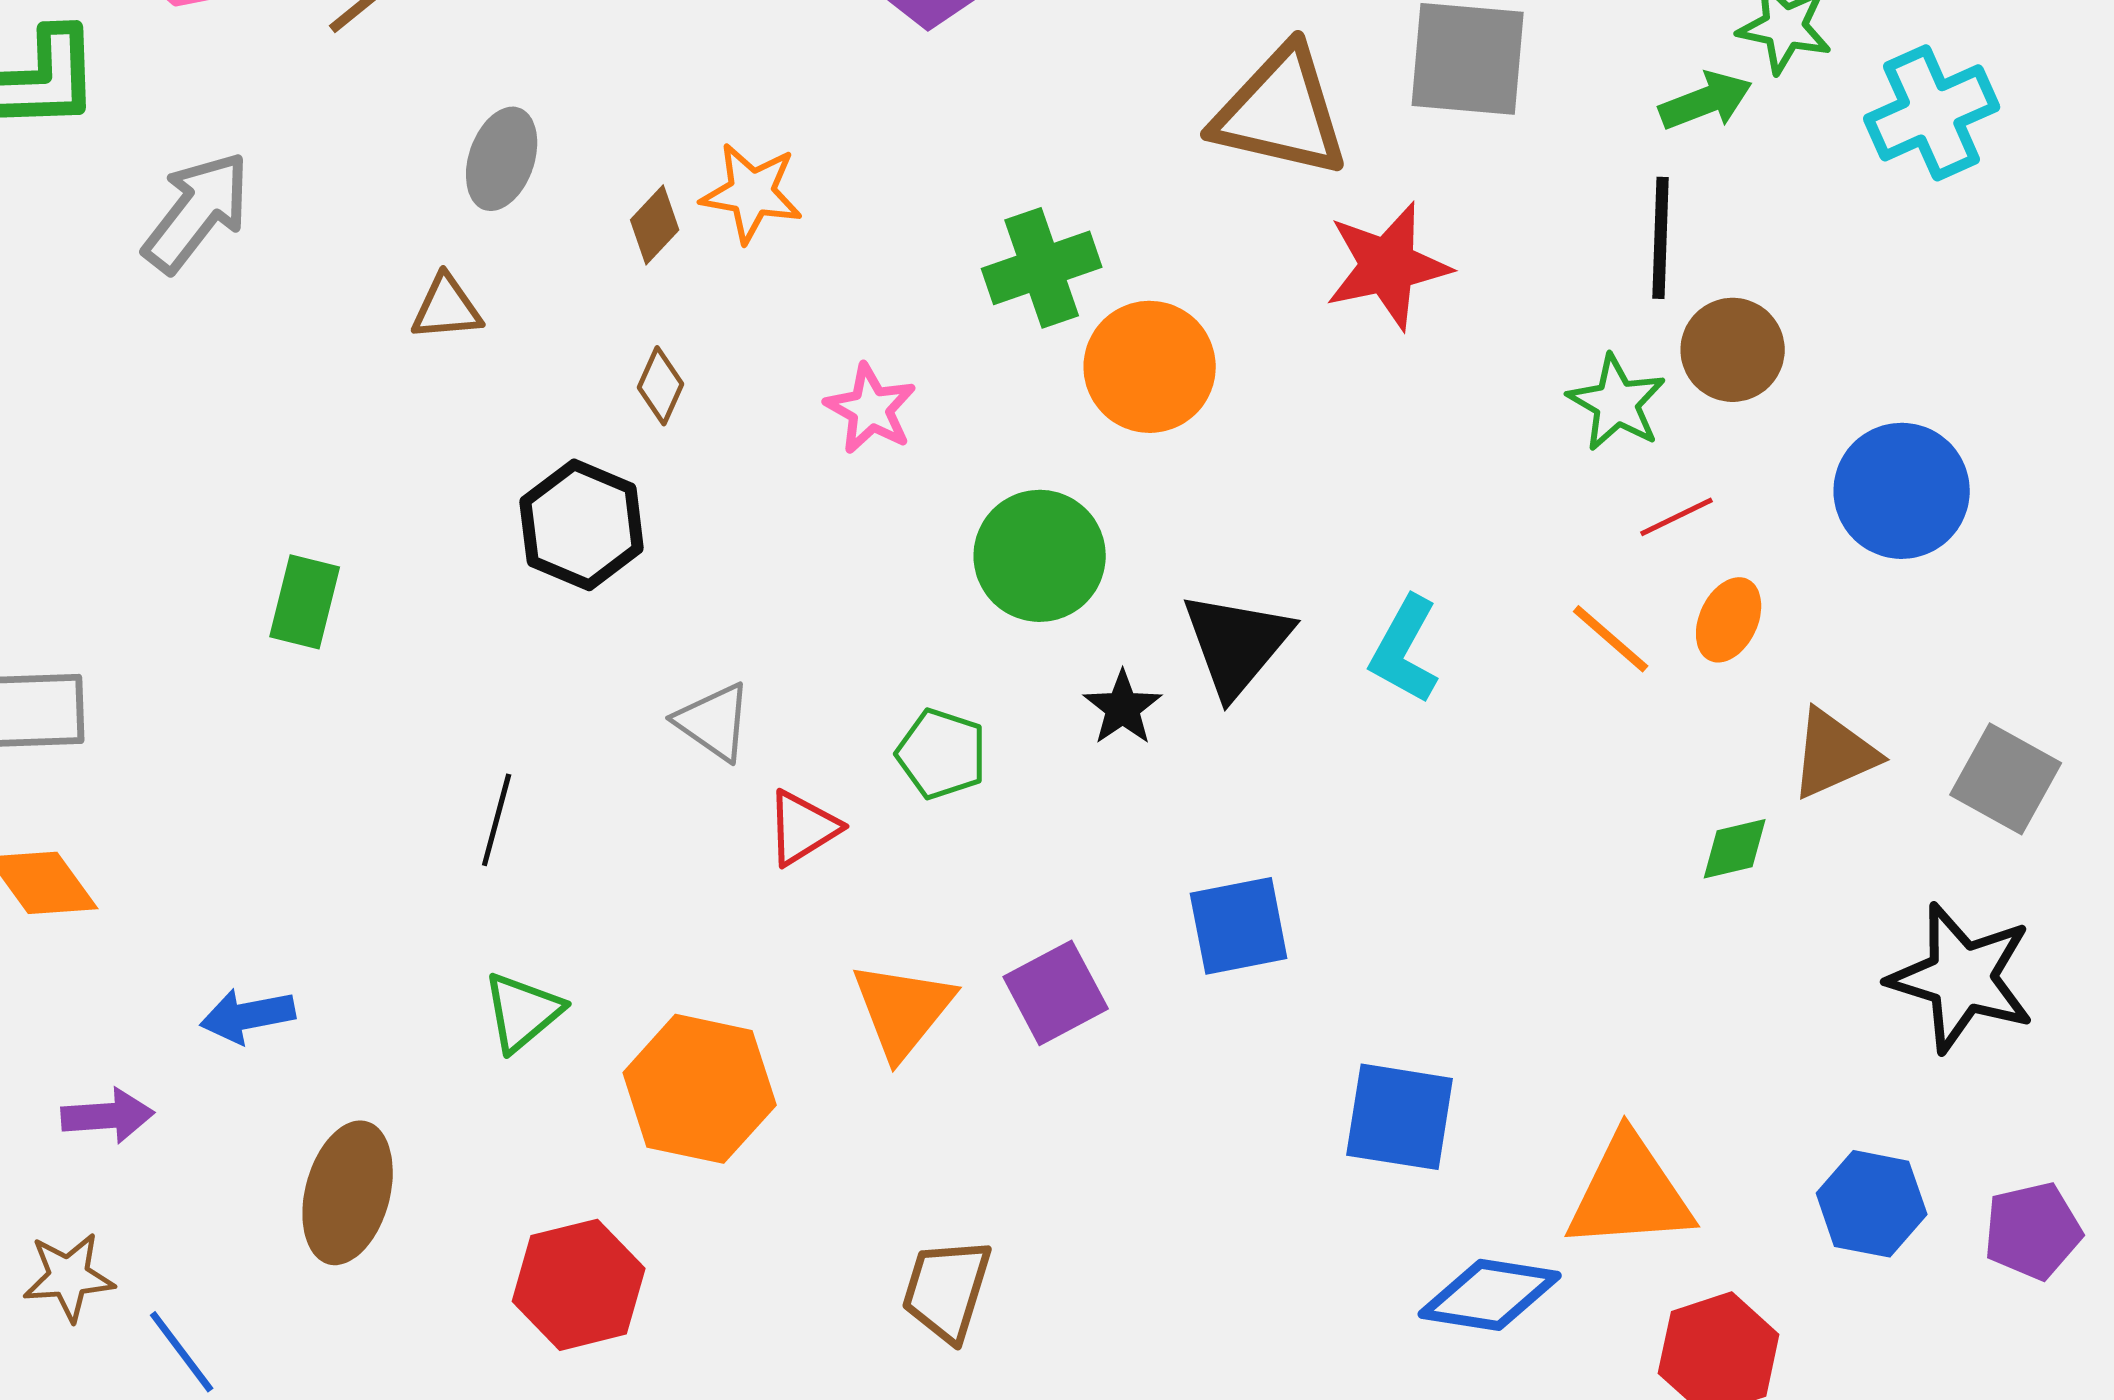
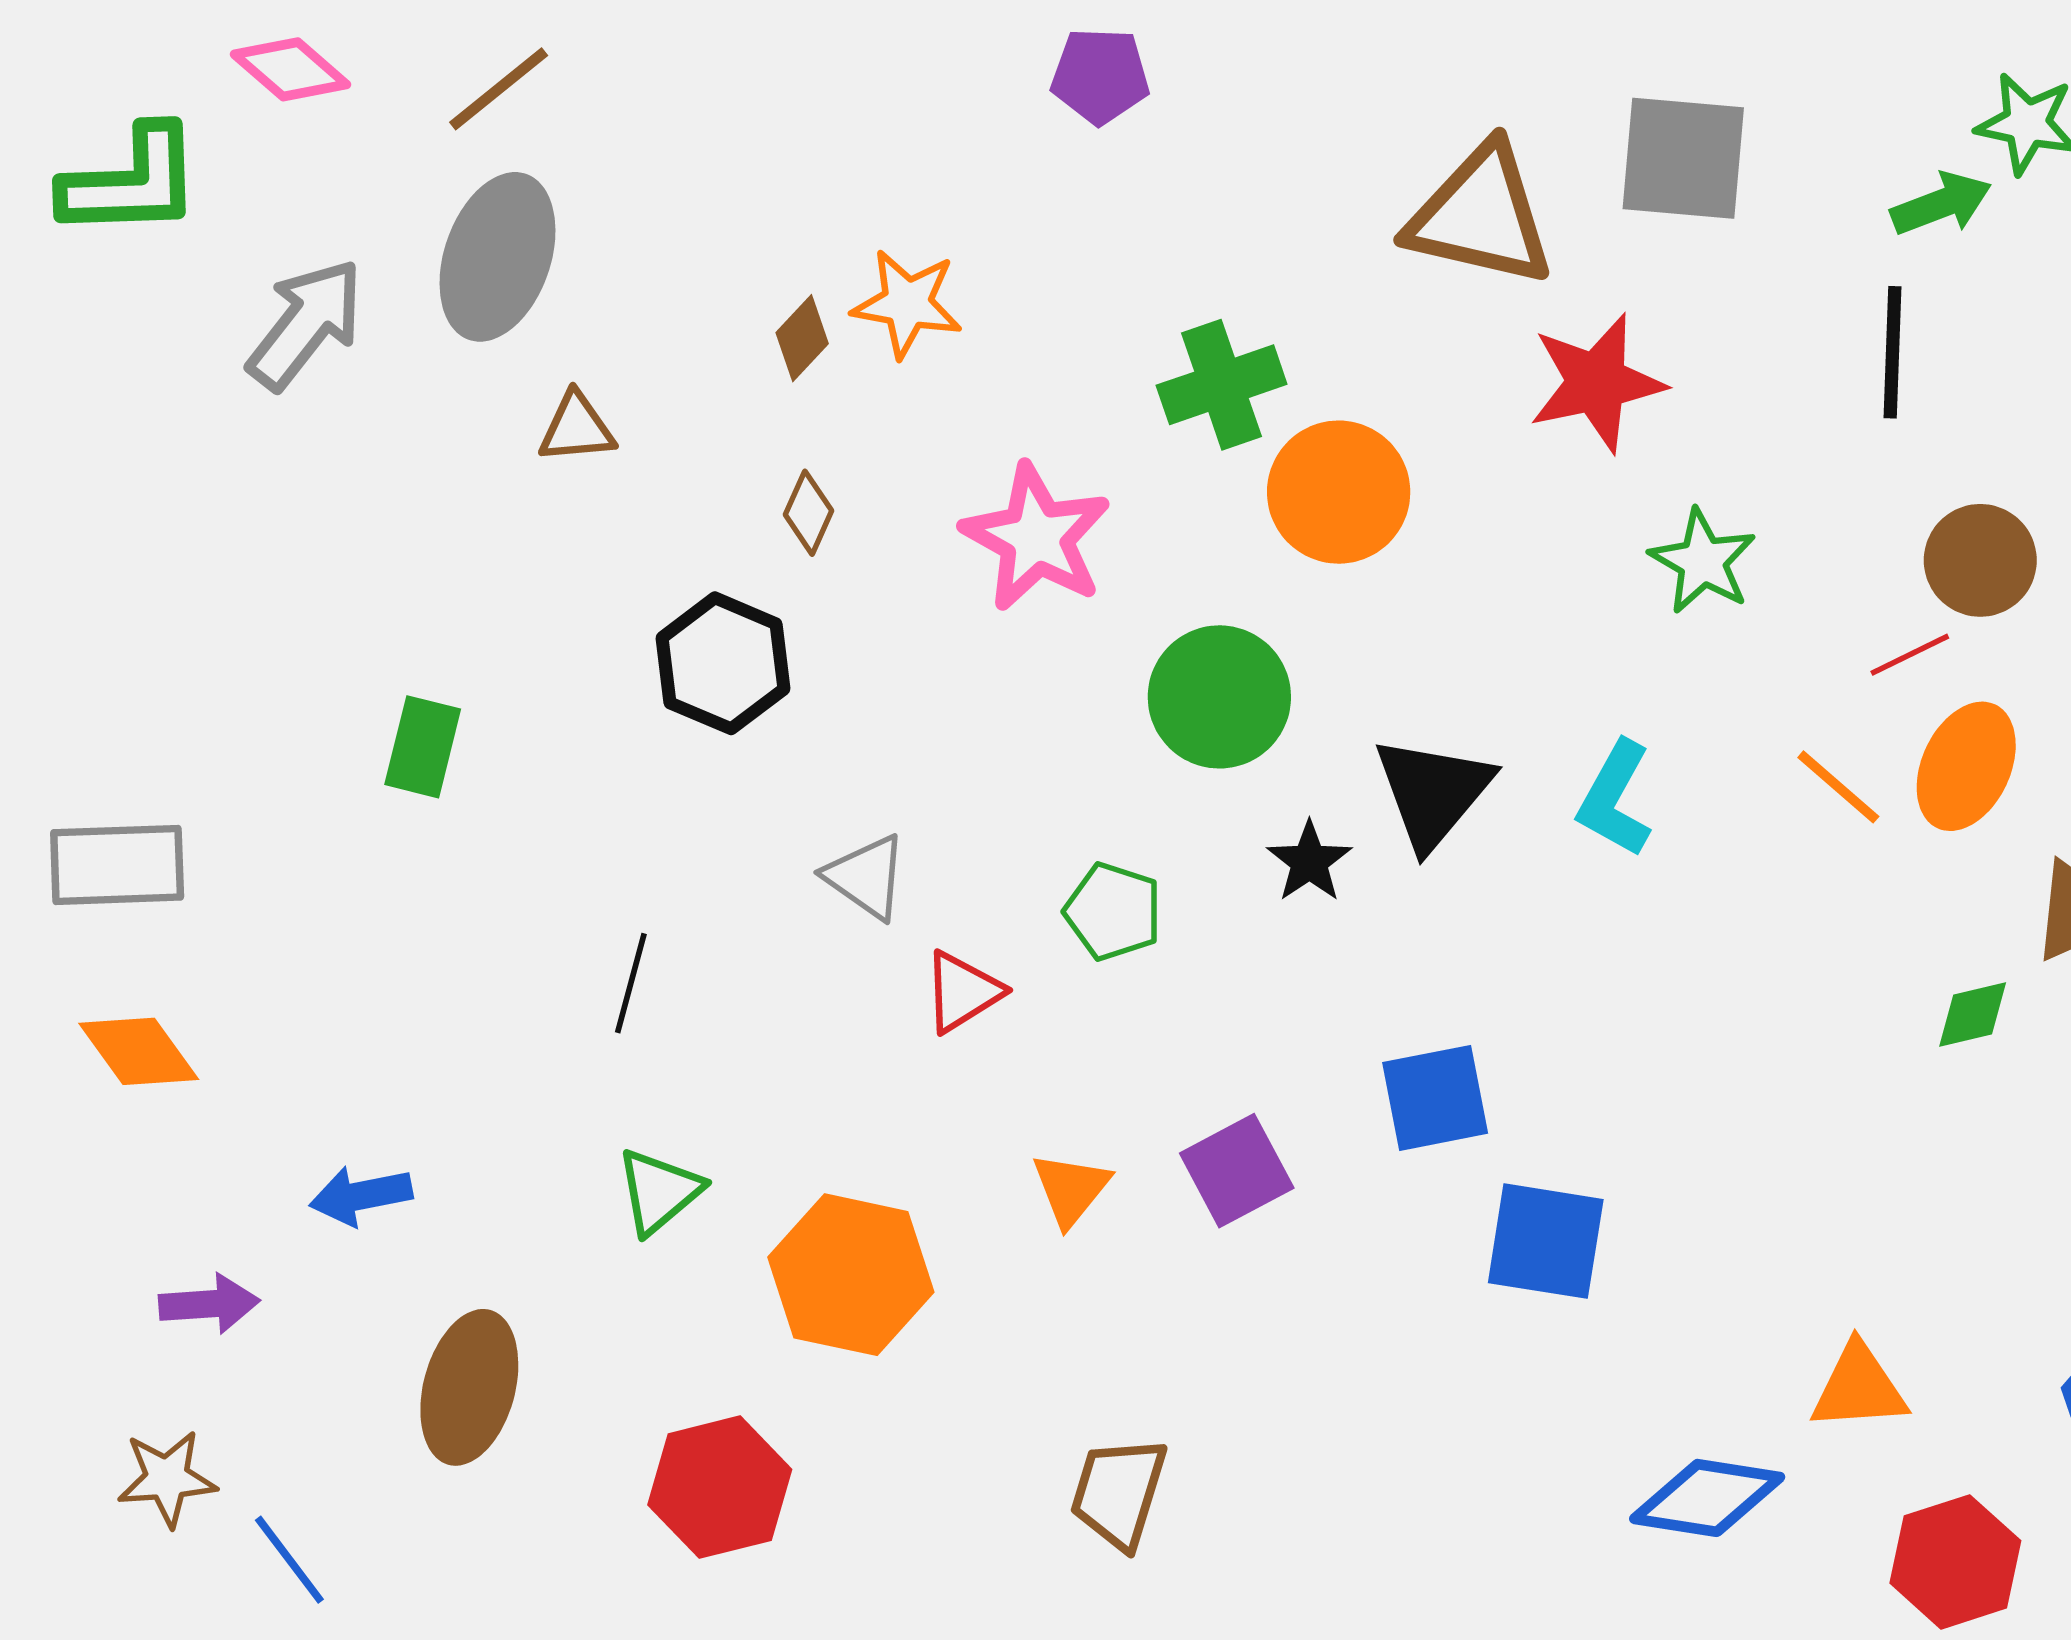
gray ellipse: (502, 159) -> (498, 257), moved, size x1.5
brown circle: (1733, 350) -> (1980, 560), moved
green star: (1617, 403) -> (1703, 561), moved
pink star: (871, 409) -> (1036, 538), size x1.5
orange ellipse: (1729, 620) -> (1966, 766), size x1.4
orange triangle: (903, 1010) -> (1071, 1189), size x0.7
blue square: (1400, 1117) -> (1546, 1241), moved
orange triangle: (1630, 1193) -> (1859, 1387), size x0.7

